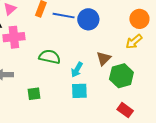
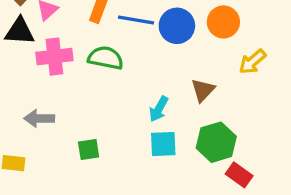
orange circle: (139, 19) -> (223, 22), moved
green semicircle: (50, 57) -> (106, 58), moved
green hexagon: (121, 76) -> (216, 142), moved

